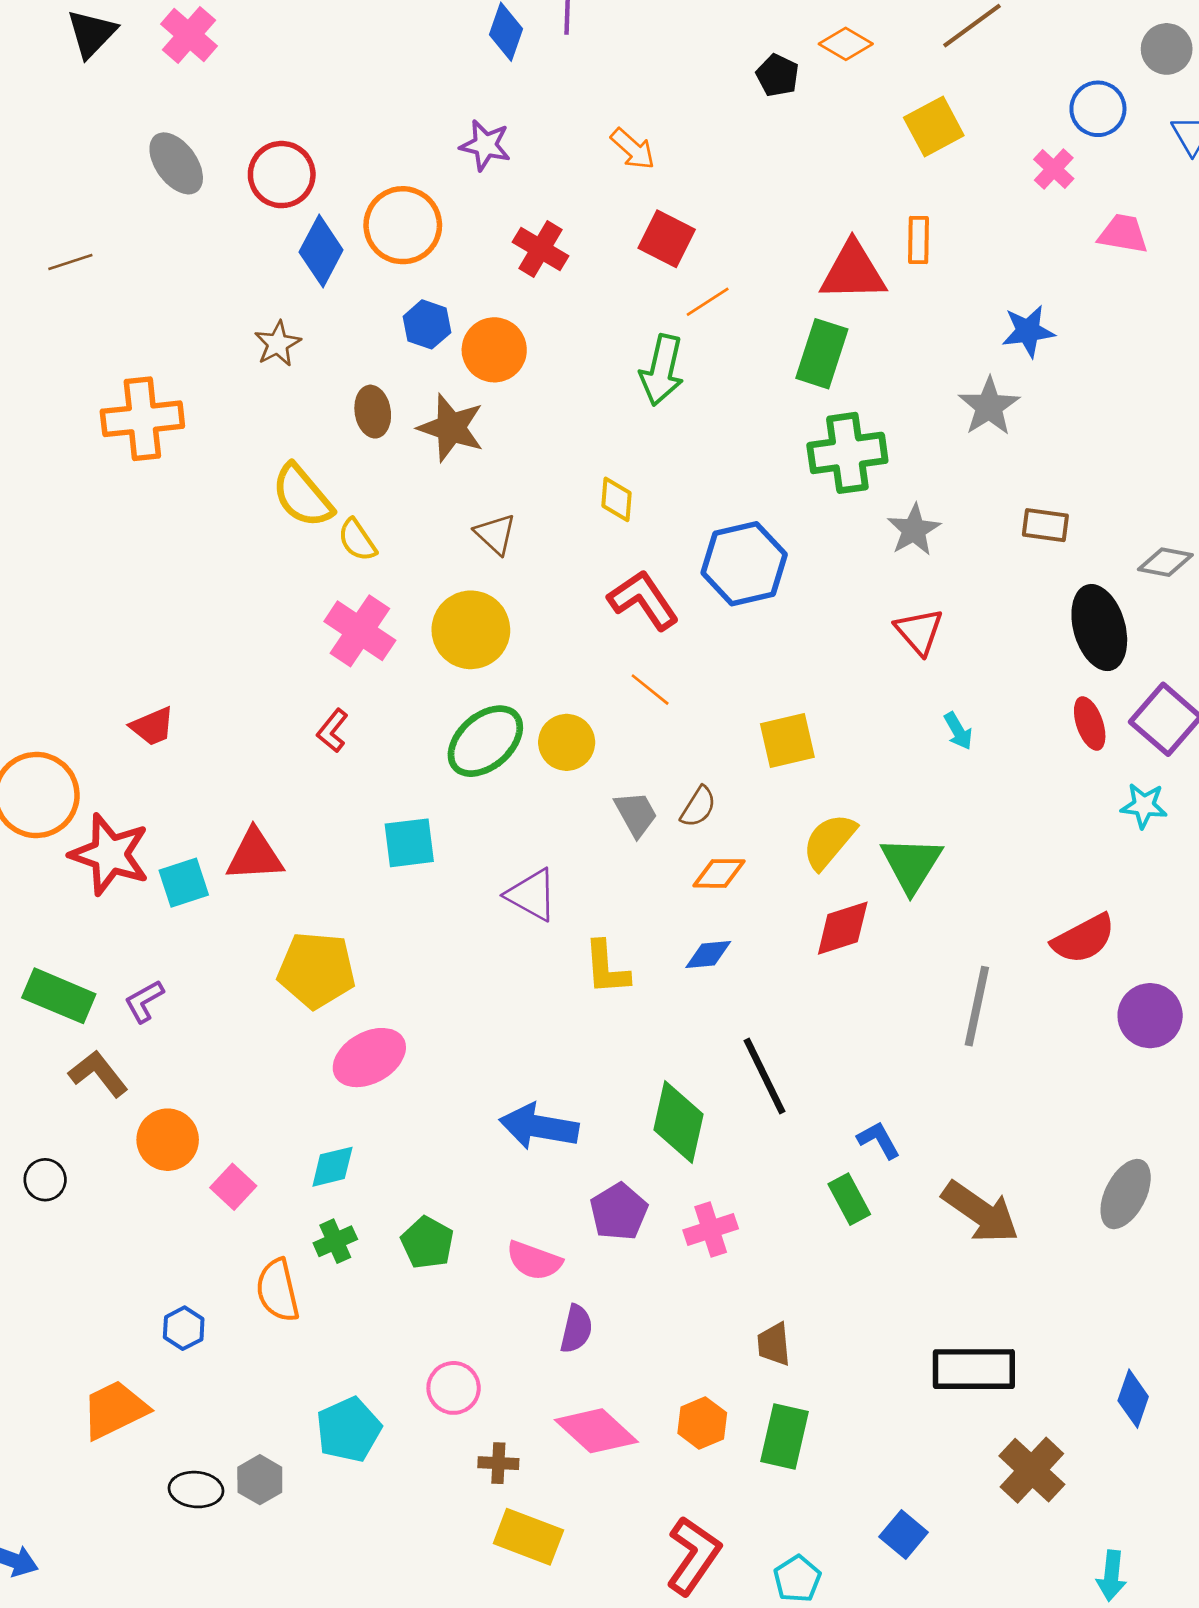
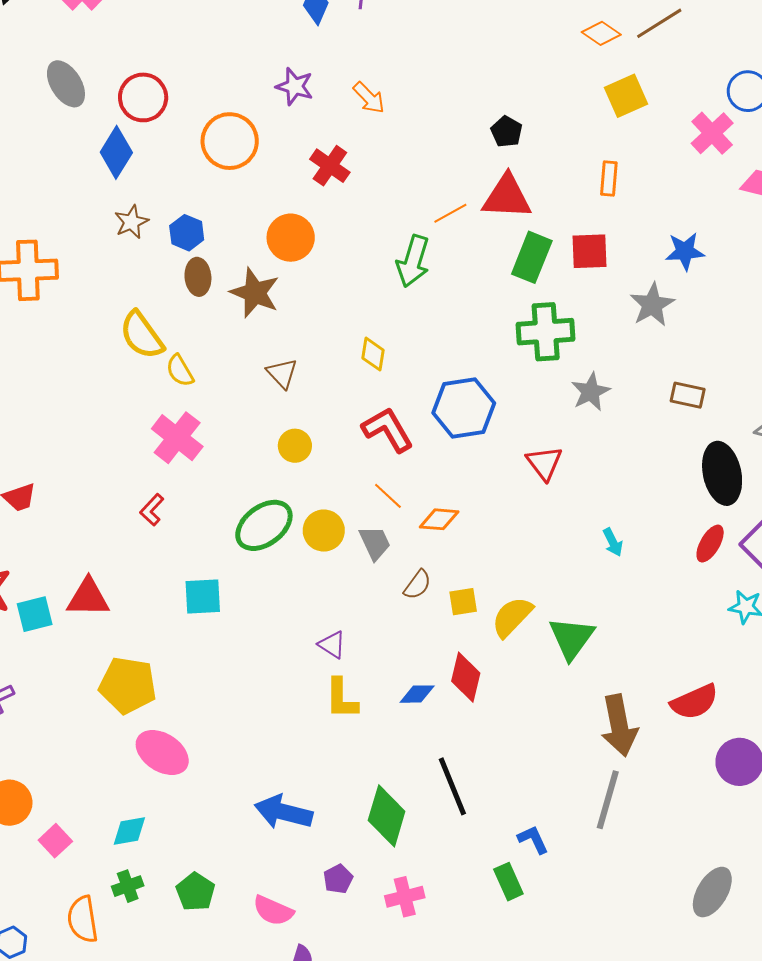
orange diamond: (846, 44) -> (601, 33), moved
black pentagon: (778, 75) -> (506, 132), moved
orange arrow: (633, 149) -> (369, 98), moved
pink cross: (1054, 169) -> (712, 133), size x1.4
red square: (667, 239) -> (590, 251), moved, turned -33
blue diamond: (321, 251) -> (116, 152), moved
red triangle: (853, 272) -> (507, 197), moved
blue hexagon: (427, 324) -> (187, 233), moved
yellow circle: (471, 630) -> (295, 446), moved, size x0.6
red triangle: (919, 631) -> (544, 463), moved
red ellipse: (1090, 724) -> (710, 544), turned 45
yellow square: (787, 740) -> (463, 602), moved, size x0.7
gray trapezoid: (636, 814) -> (375, 543), moved
orange diamond: (719, 873) -> (439, 519), moved
purple triangle: (532, 895) -> (332, 645), moved, size x0.7
red diamond: (843, 928) -> (466, 677), moved, turned -63
gray line: (977, 1006) -> (608, 800), moved
pink ellipse: (369, 1058) -> (162, 753), turned 58
purple pentagon: (619, 1212) -> (338, 879), size x0.7
brown arrow: (980, 1212) -> (619, 725), moved, turned 40

